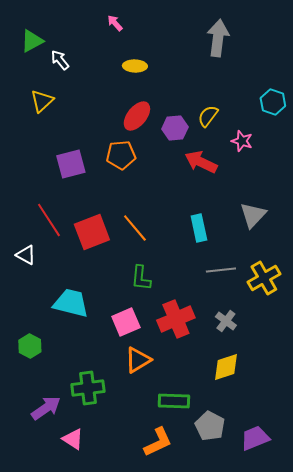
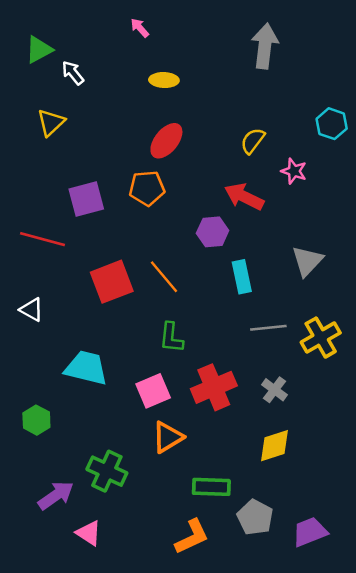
purple hexagon: (175, 128) -> (213, 232), moved
red line: (49, 220) -> (43, 239), moved, turned -42
green cross: (88, 388) -> (107, 471), turned 32

